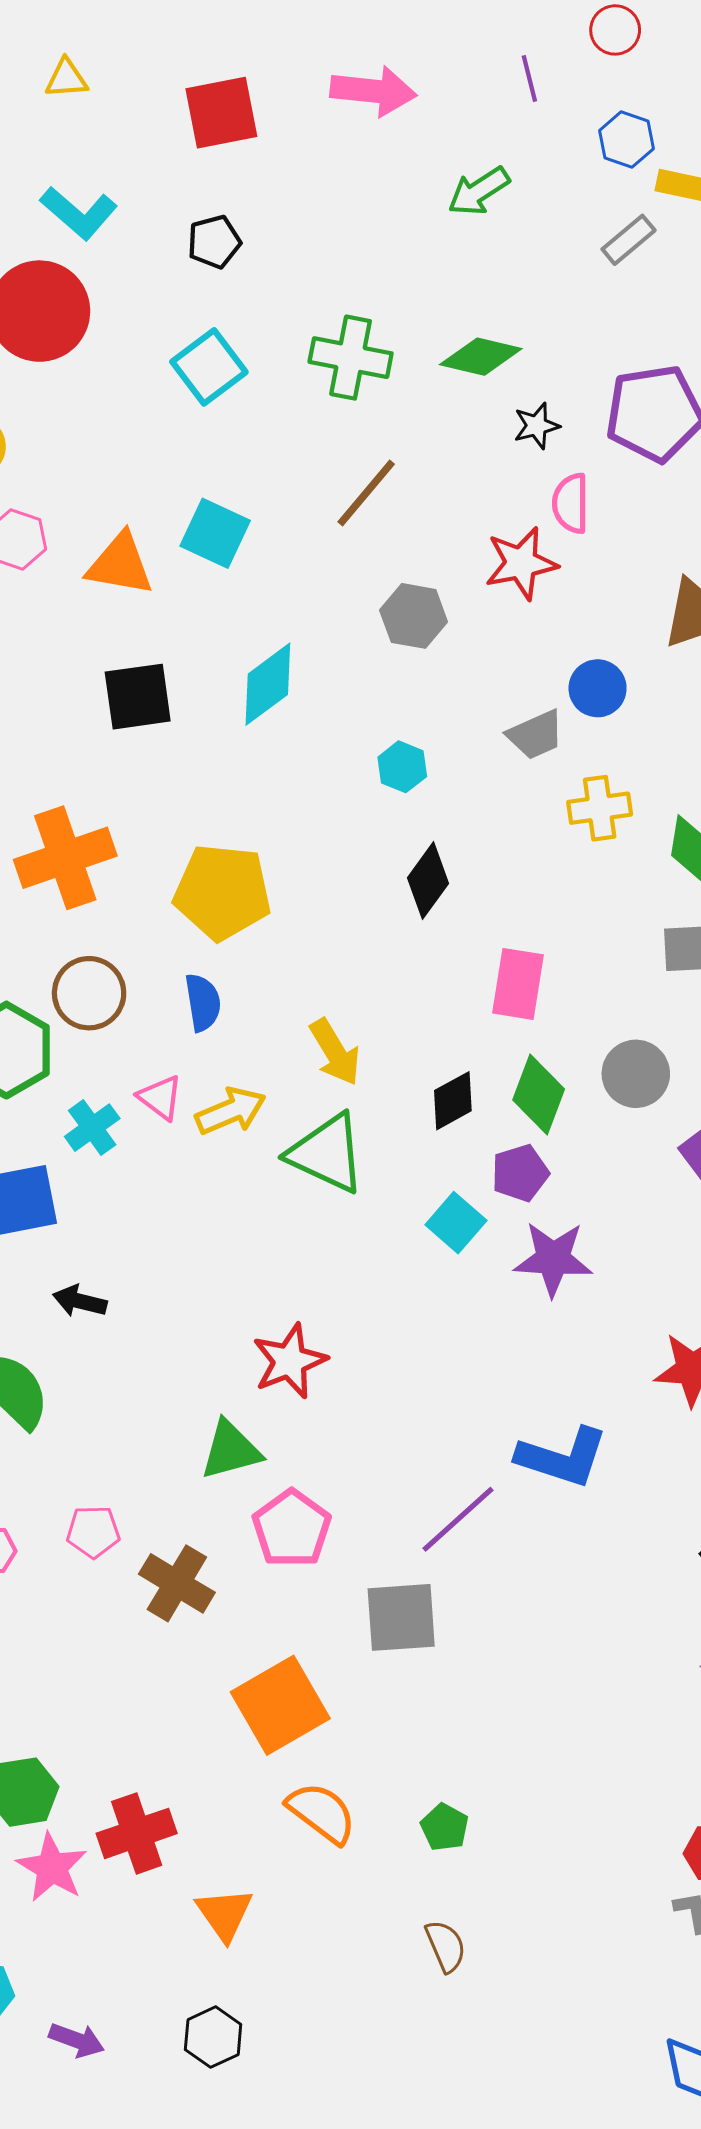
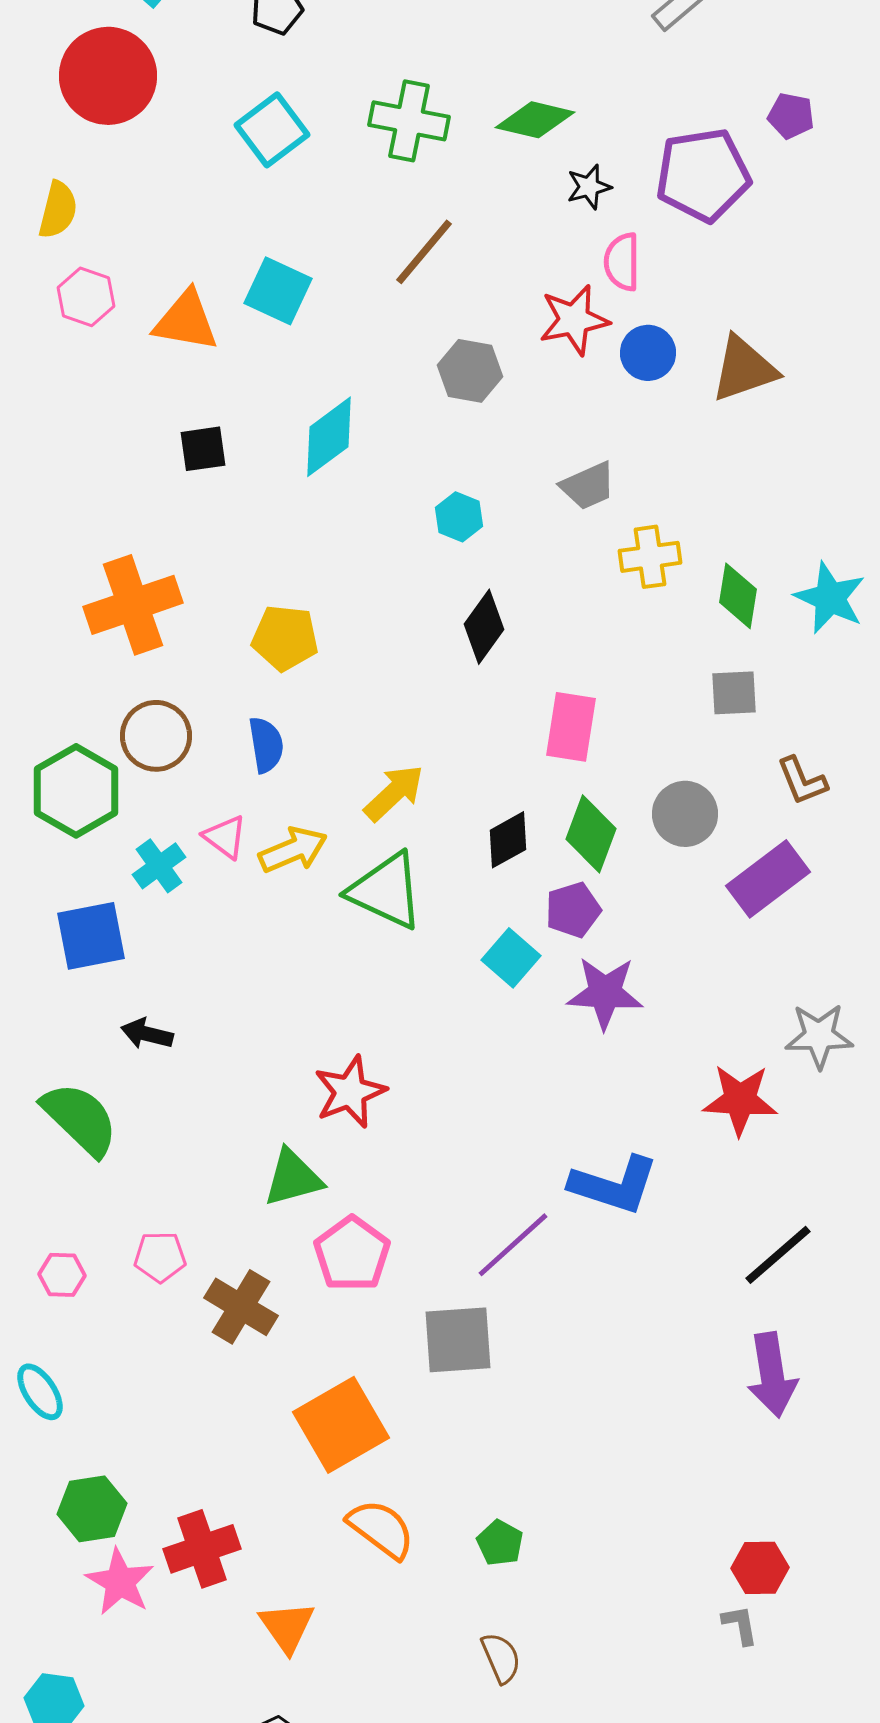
blue circle: (598, 688) -> (648, 353), moved
black square: (138, 697) -> (203, 449), size x0.7
yellow pentagon: (222, 892) -> (285, 638), size x0.7
yellow arrow: (335, 1052) -> (394, 793), turned -102

